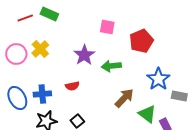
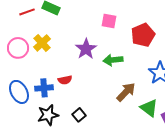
red semicircle: (72, 86) -> (65, 80), moved

